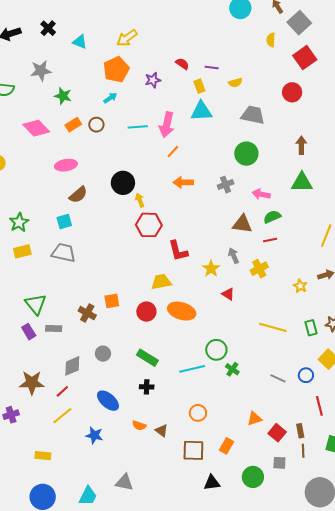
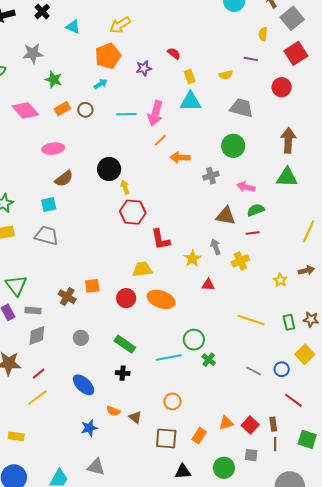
purple line: (212, 68) -> (251, 59), moved
brown arrow: (301, 145) -> (288, 140), size x1.4
orange arrow: (183, 182) -> (180, 158), moved
red triangle: (228, 294) -> (208, 285), turned -32
gray diamond: (72, 366) -> (37, 336), moved
red line: (319, 406) -> (293, 400), turned -42
orange triangle: (254, 419) -> (226, 423), moved
blue star: (94, 435) -> (89, 428), moved, turned -30

